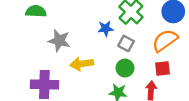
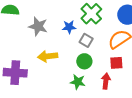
gray star: (59, 41) -> (38, 26), moved

